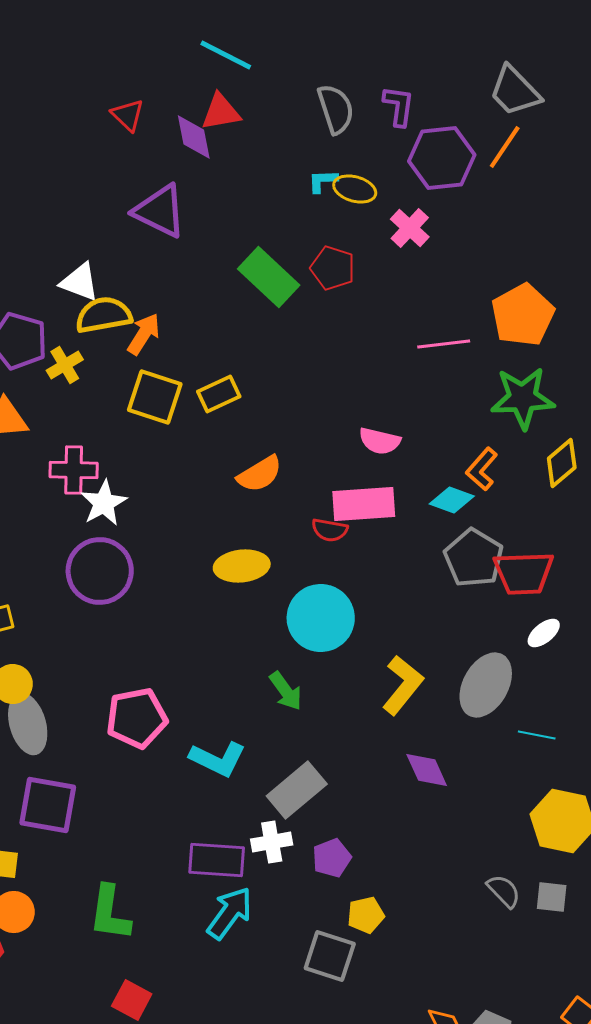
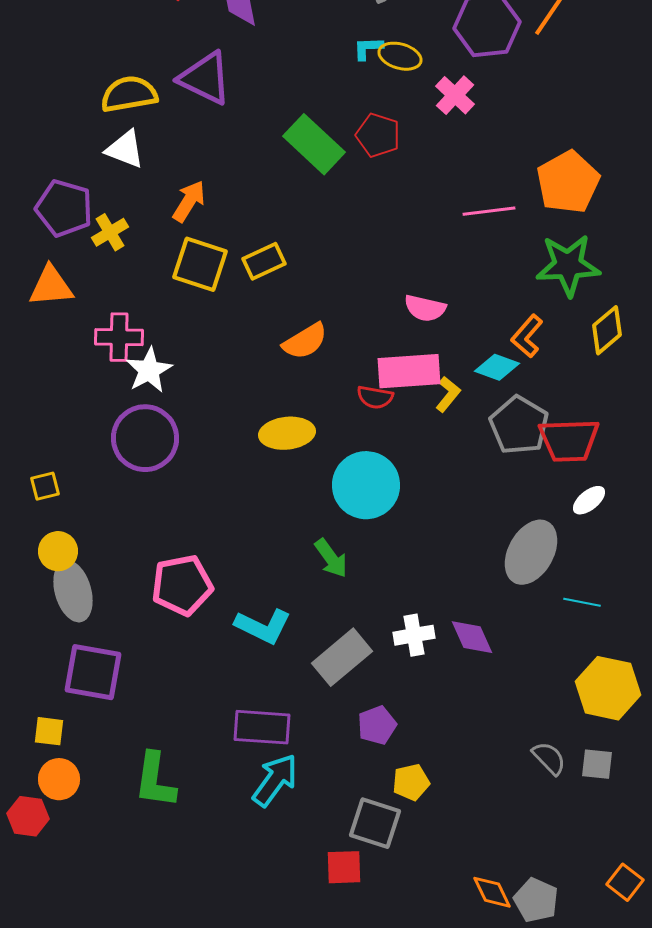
yellow semicircle: (104, 315) -> (129, 94), moved
yellow L-shape: (403, 685) -> (448, 394), moved, size x0.6
white cross: (272, 842) -> (414, 635), moved
red square: (132, 1000) -> (344, 867), moved, turned -30

